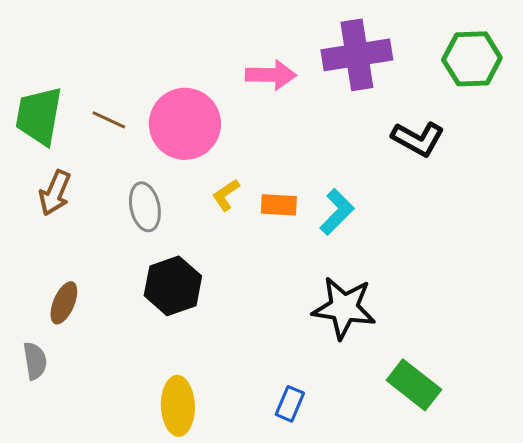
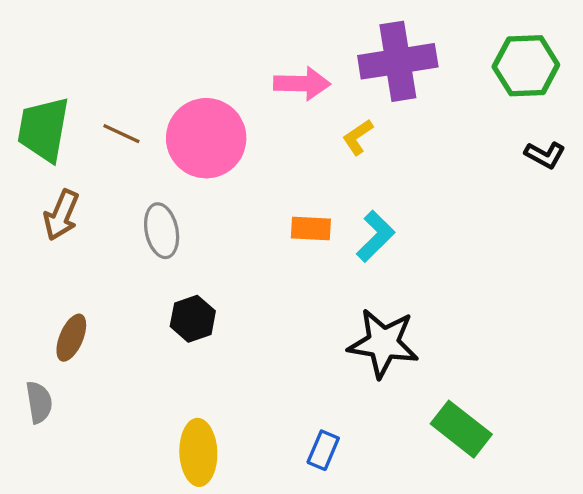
black L-shape: (418, 139) -> (545, 155), moved, size x0.7
yellow L-shape: (226, 195) -> (358, 137), moved
black hexagon: (173, 286) -> (193, 319), size x0.7

